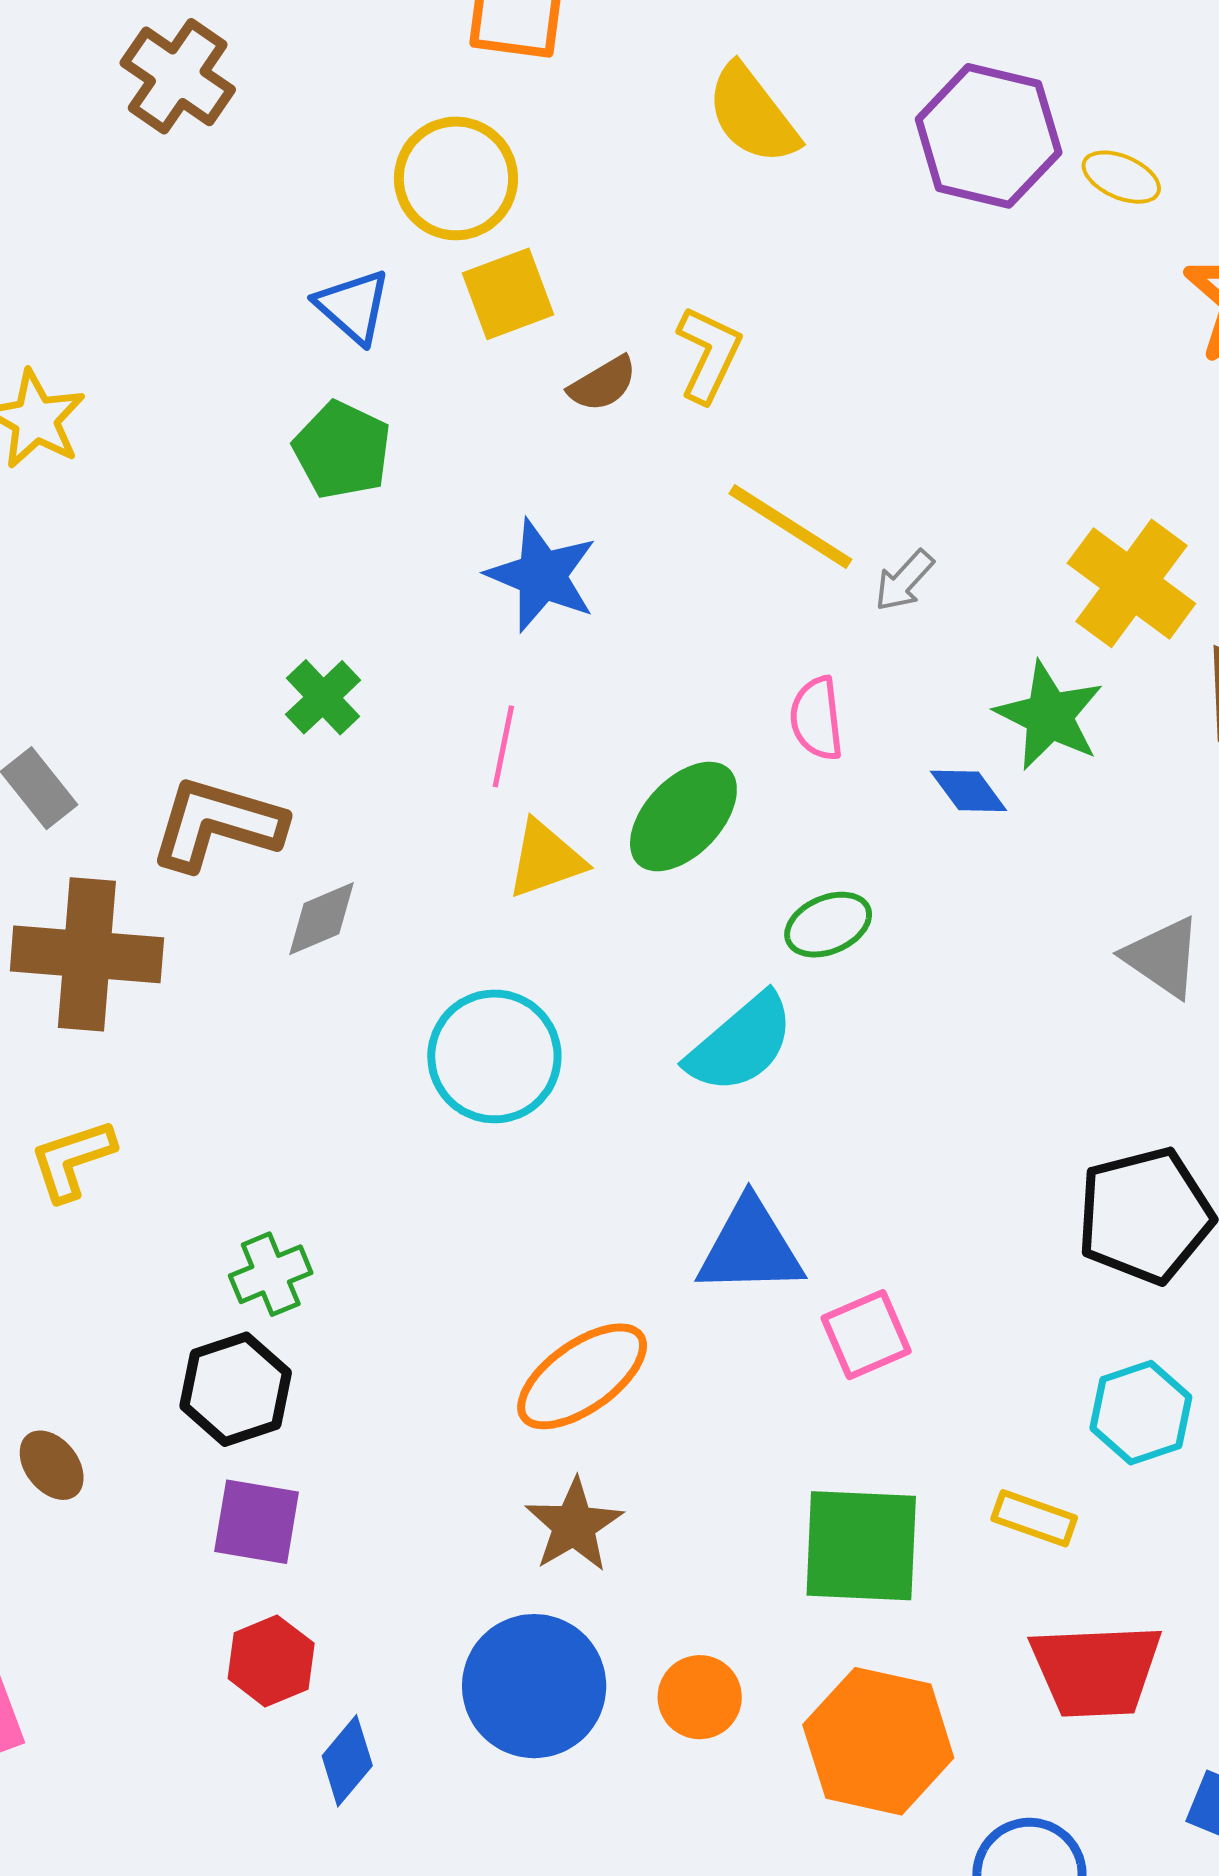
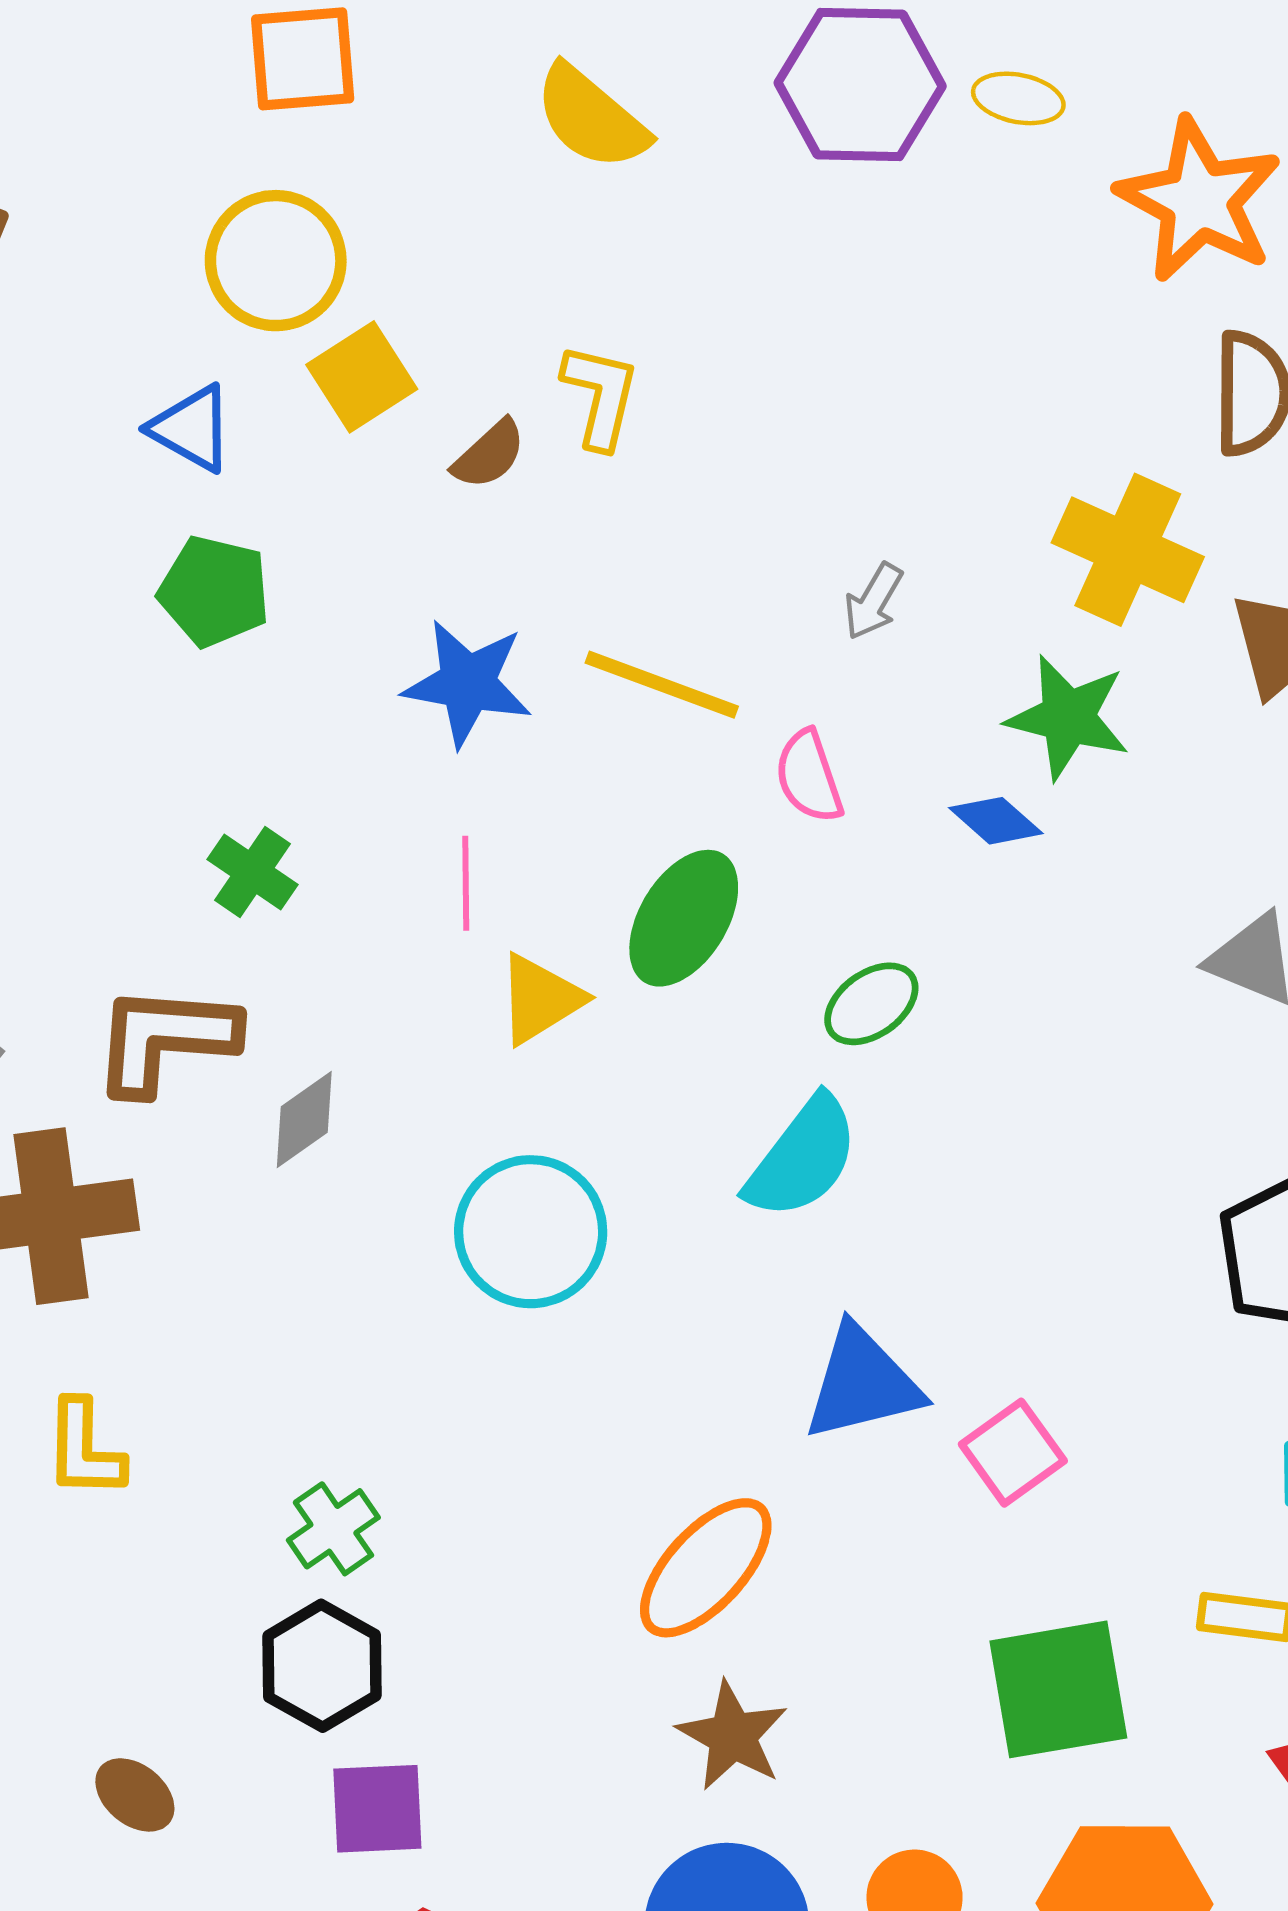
yellow line: (790, 527) -> (662, 685), moved
yellow L-shape: (72, 1160) -> (84, 1449), turned -58

